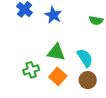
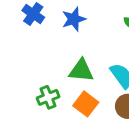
blue star: (53, 15) -> (74, 19), turned 30

